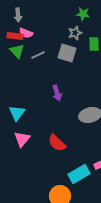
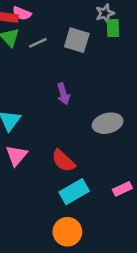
gray star: (75, 33) -> (105, 13), moved
cyan rectangle: (79, 174) -> (74, 192), moved

